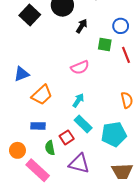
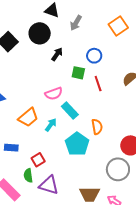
orange trapezoid: (42, 95) -> (28, 117), moved
cyan rectangle: (83, 124) -> (70, 111), moved
cyan pentagon: (114, 134) -> (77, 144), moved, turned -30
green semicircle: (50, 148) -> (28, 175), moved

